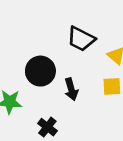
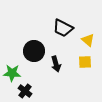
black cross: (47, 127) -> (25, 91), moved

